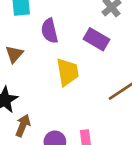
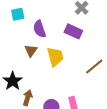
brown triangle: (14, 54) -> (31, 51), moved

